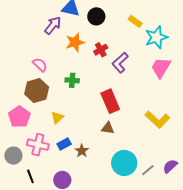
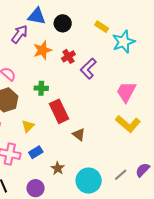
pink trapezoid: (161, 68) -> (126, 92), moved
red rectangle: (110, 101) -> (59, 111), moved
brown triangle: (108, 128) -> (79, 134), turned 32
brown star: (82, 151) -> (58, 168), moved
cyan circle: (124, 163) -> (89, 181), moved

